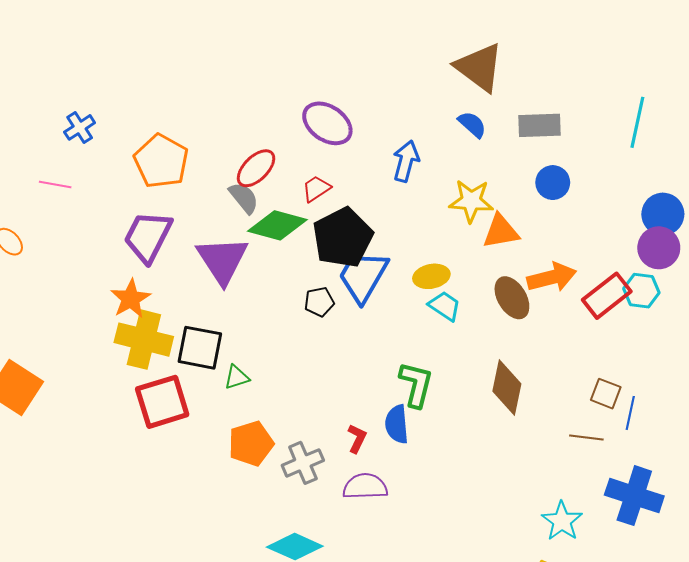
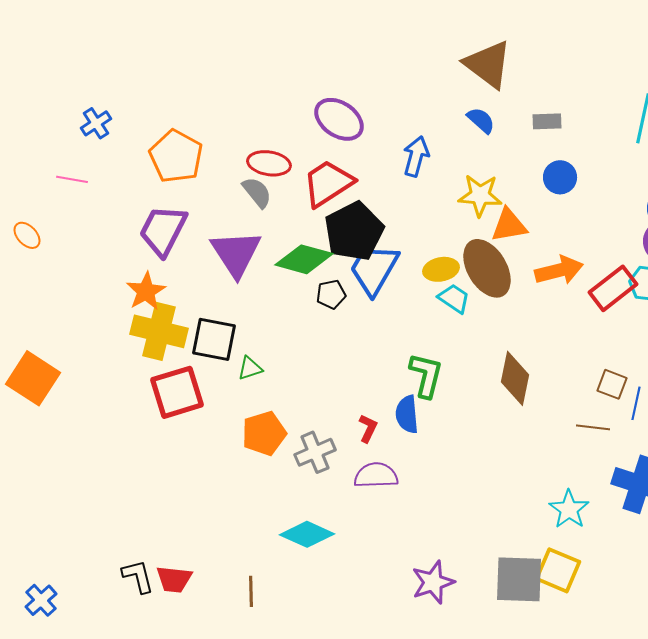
gray rectangle: (539, 125) -> (547, 121), size x0.7
red ellipse: (256, 168) -> (269, 163), turned 54
red trapezoid: (316, 189) -> (328, 183), size x1.8
green diamond: (277, 225) -> (304, 259), moved
brown ellipse: (512, 298) -> (487, 268), moved, size x1.4

